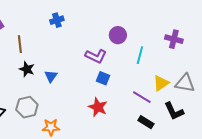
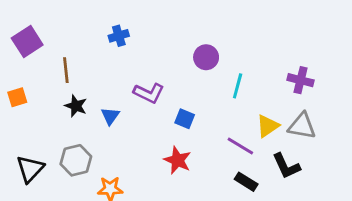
purple cross: (174, 39) -> (301, 80), moved
purple L-shape: (96, 56) -> (149, 93), moved

